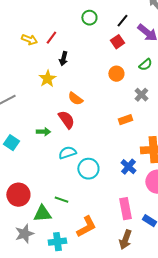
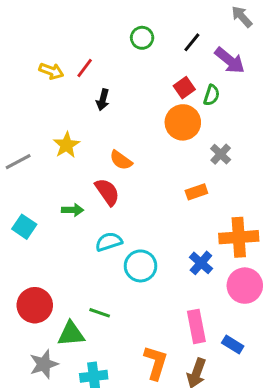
red square: (117, 42) -> (184, 88), moved
green semicircle: (145, 65) -> (212, 95), moved, turned -32
orange circle: (116, 74) -> (183, 122), size x1.5
yellow star: (47, 79) -> (66, 145), moved
orange L-shape: (86, 227) -> (156, 363), moved, turned -45

